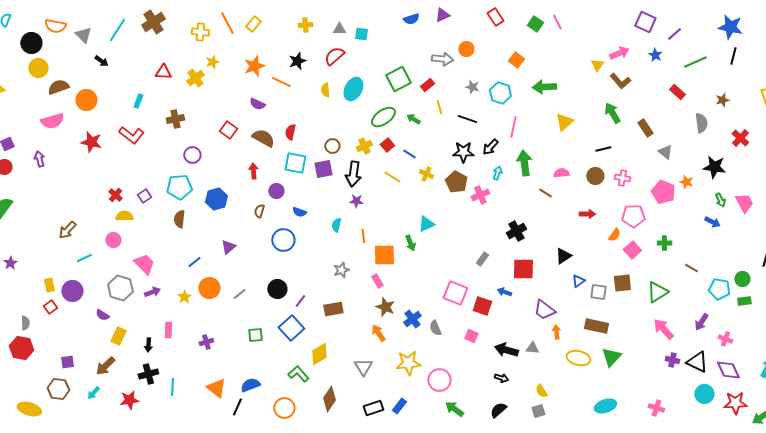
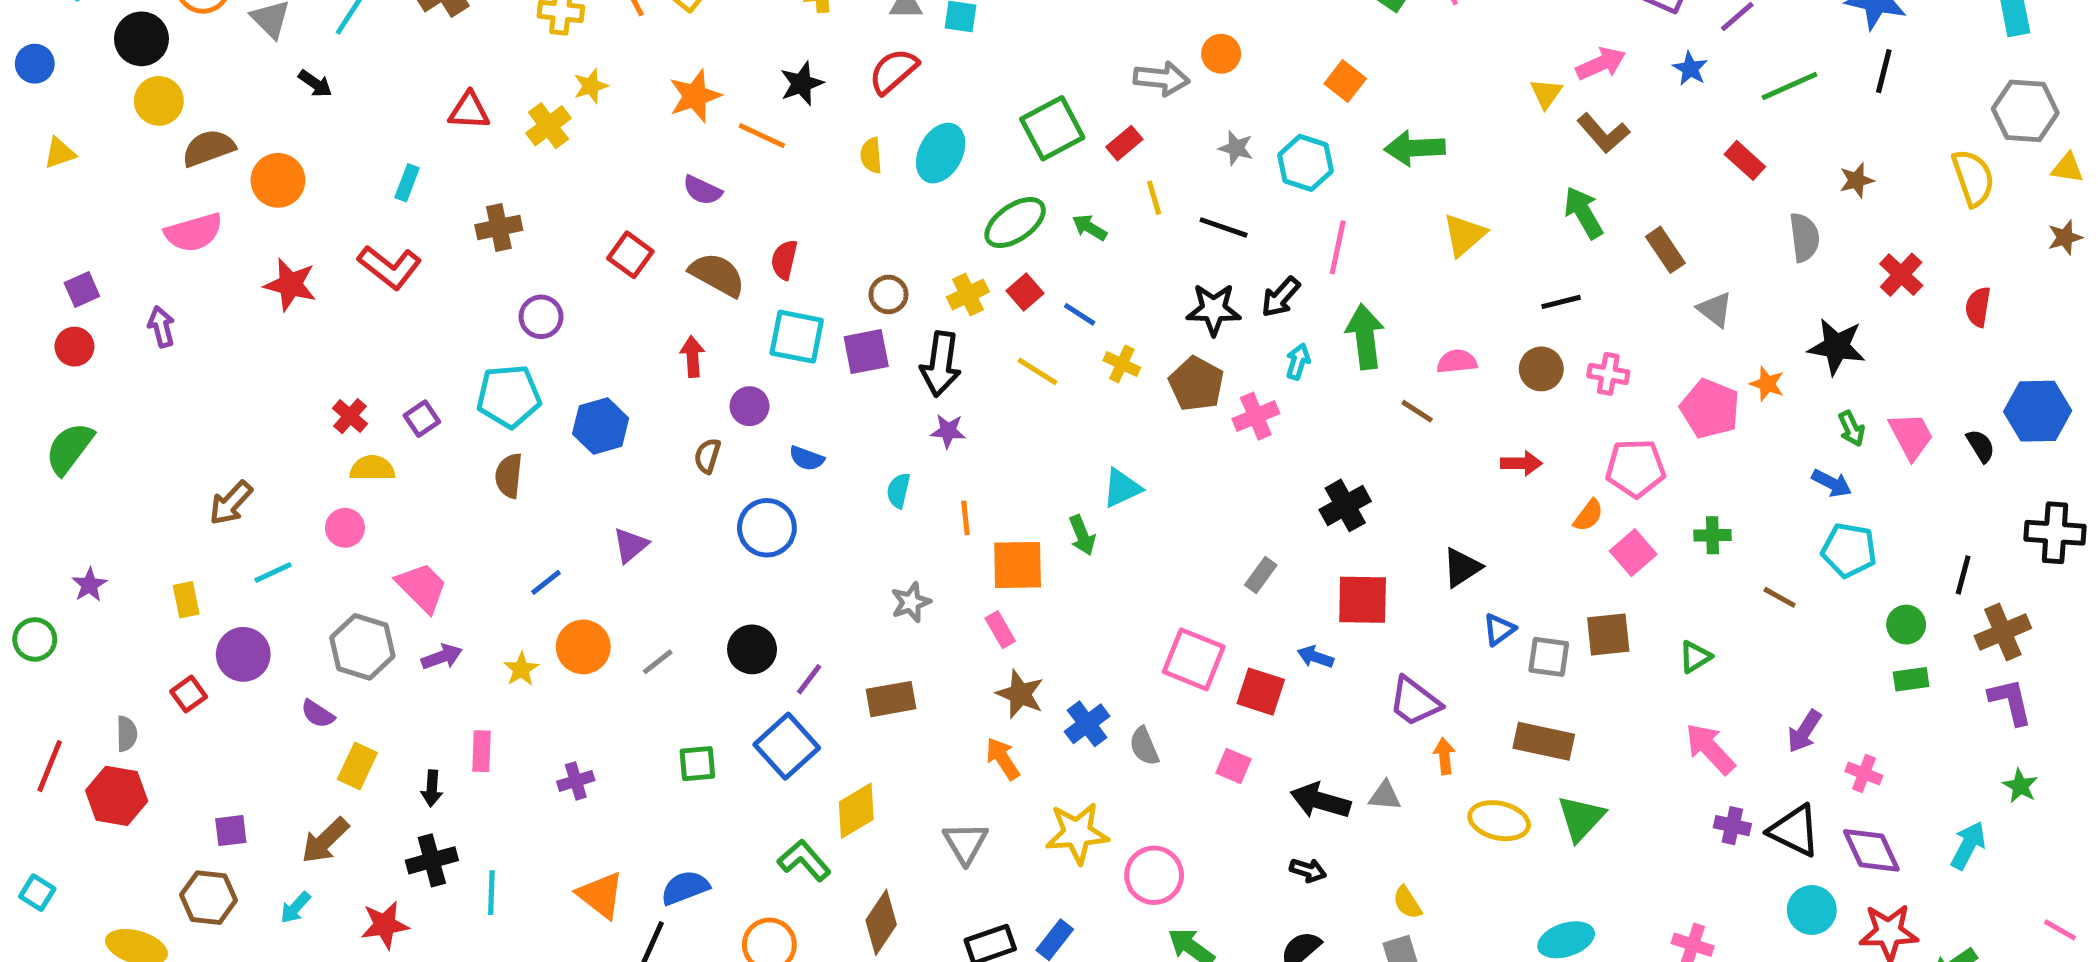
yellow rectangle: (49, 285) -> (186, 600), moved
cyan pentagon: (719, 289) -> (1849, 550), moved
green triangle: (657, 292) -> (1695, 657), size x0.6

